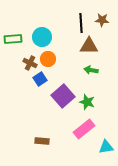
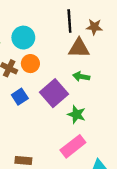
brown star: (102, 20) -> (94, 27), moved
blue square: (40, 79) -> (20, 97), moved
purple square: (63, 96) -> (54, 93), moved

